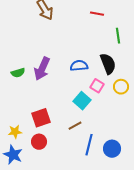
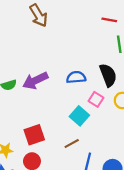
red line: (97, 14) -> (109, 20), moved
purple arrow: (42, 69) -> (35, 81), turned 40

